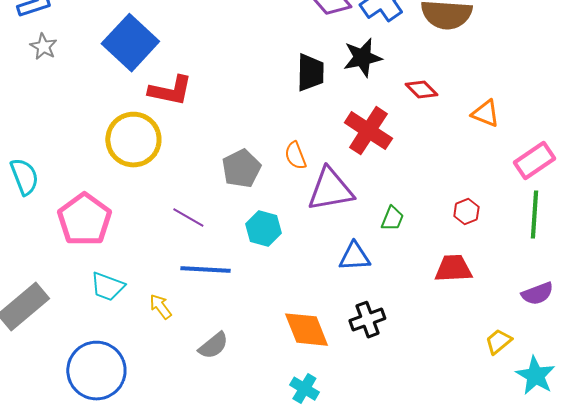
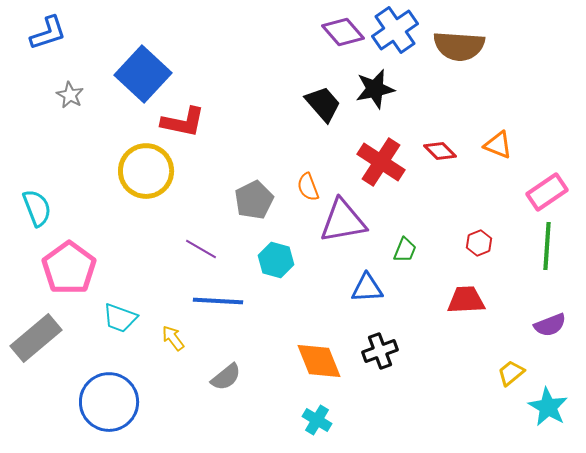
gray star: (43, 47) -> (70, 95), moved
black trapezoid: (310, 73) -> (323, 104), turned -42
red diamond: (421, 90) -> (440, 151), moved
pink pentagon: (84, 220) -> (69, 268), moved

